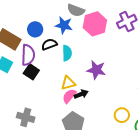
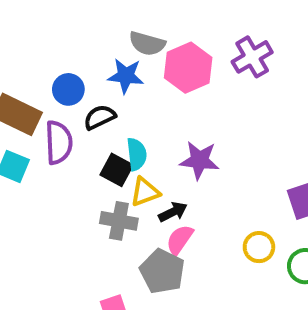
cyan semicircle: (67, 53) -> (137, 154), moved
black square: (31, 72) -> (117, 170), moved
pink semicircle: (69, 96) -> (180, 240), moved
gray cross: (26, 117) -> (119, 221), moved

